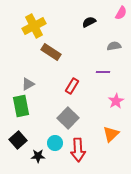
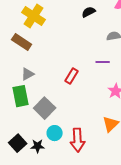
yellow cross: (34, 26) -> (34, 16), turned -30
brown rectangle: (51, 52) -> (22, 42), moved
gray square: (68, 118) -> (45, 108), moved
black square: (18, 140) -> (18, 143), moved

